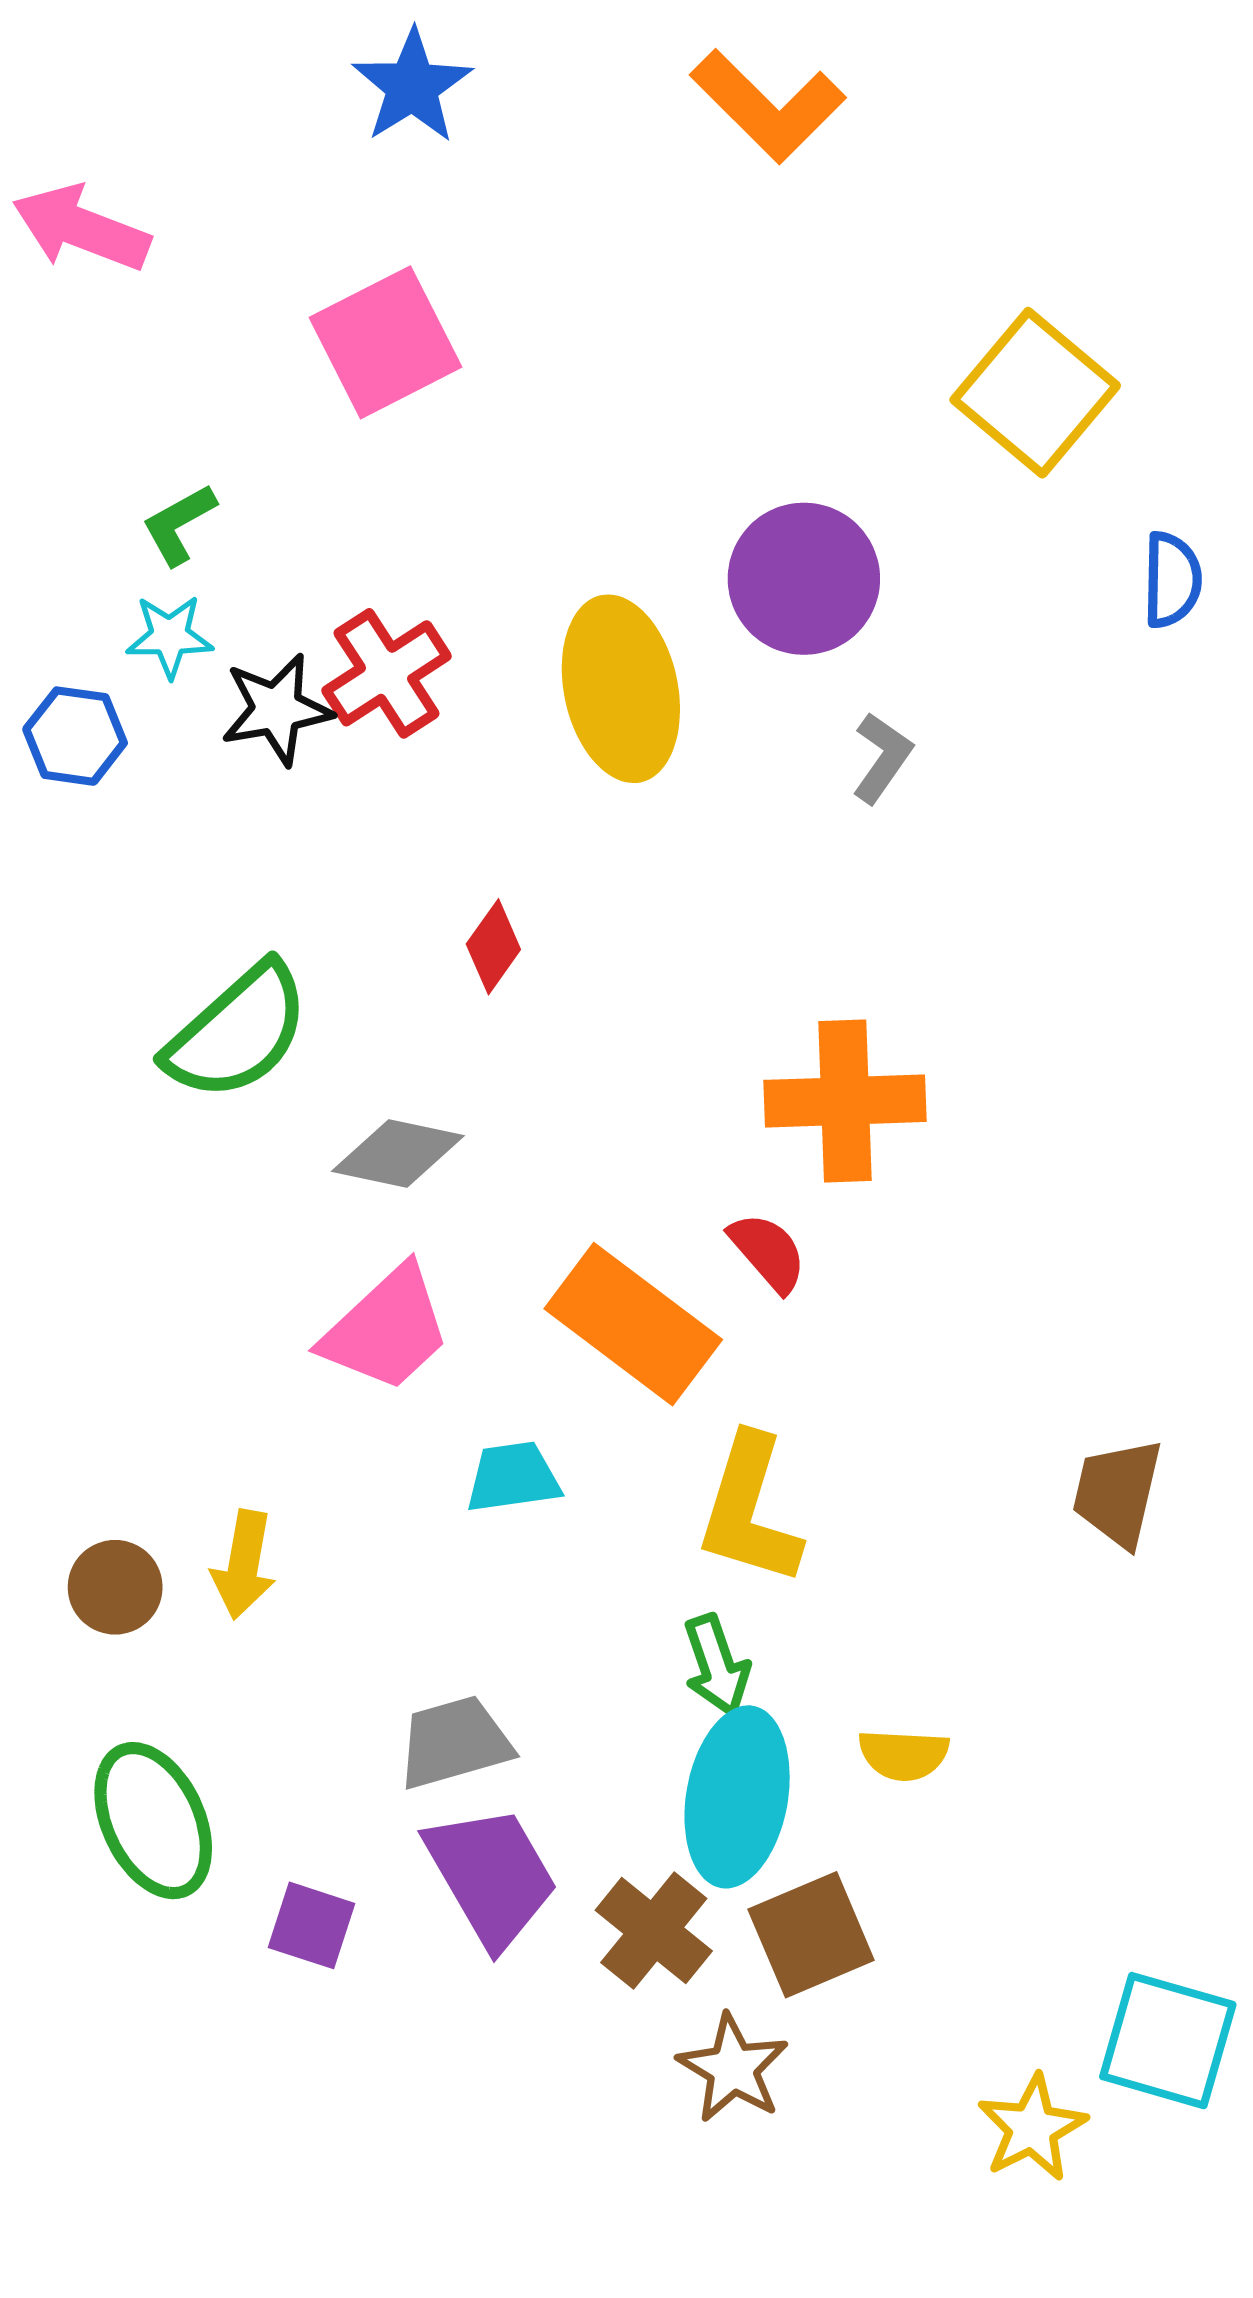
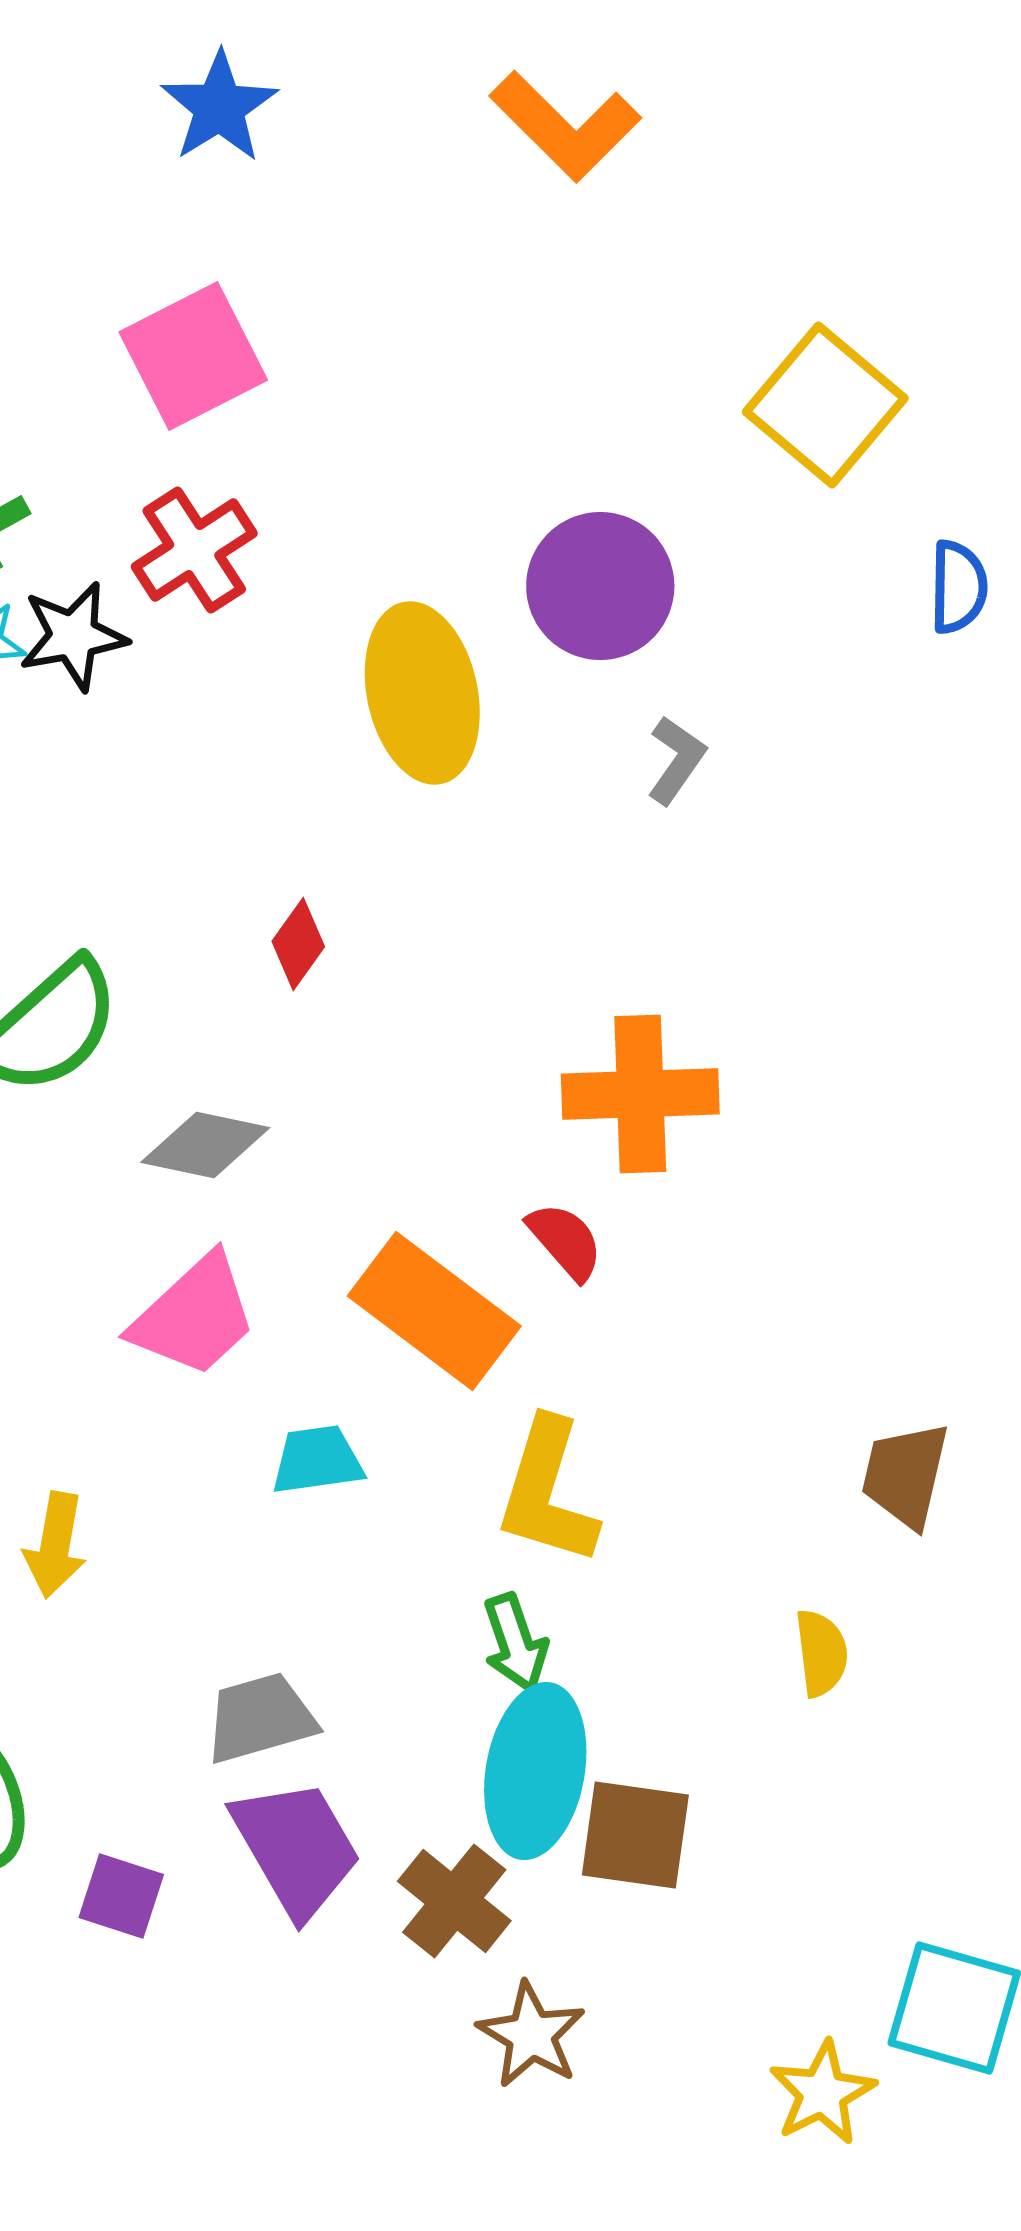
red cross: (387, 673) -> (194, 550), moved
black star: (277, 709) -> (73, 636), moved
yellow semicircle: (904, 1755) -> (821, 1653), moved, turned -100
brown square: (811, 1935) -> (635, 1835), moved, turned 31

